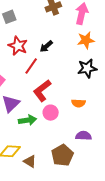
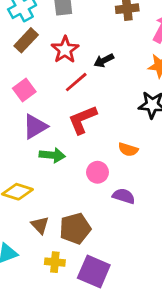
pink circle: (51, 113) -> (98, 172), moved
brown pentagon: (62, 155) -> (75, 228), moved
brown triangle: (30, 161) -> (40, 225), moved

